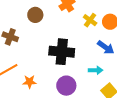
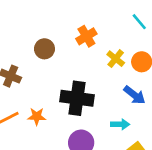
orange star: (30, 82) -> (37, 116), moved

